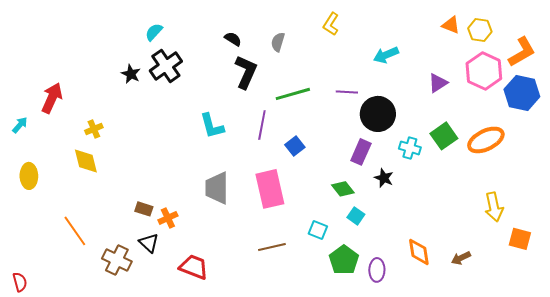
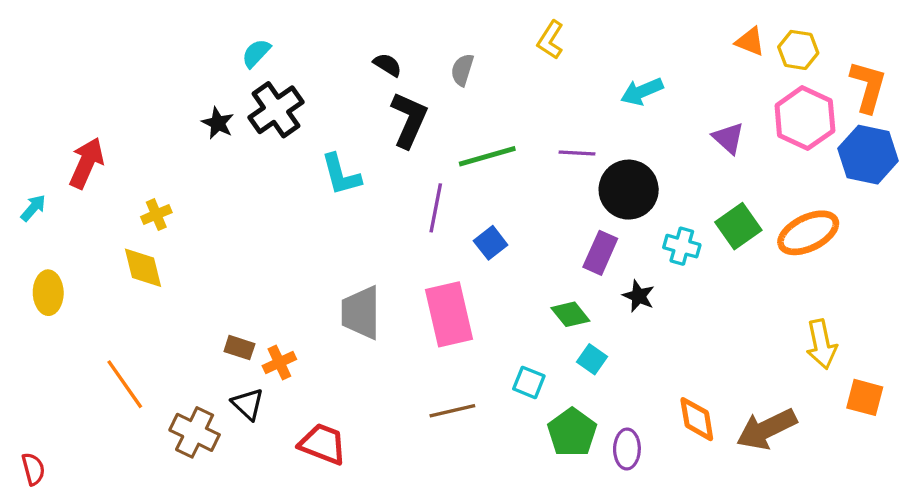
orange L-shape: (522, 52) -> (868, 86), turned -44
purple triangle: (438, 83) -> (728, 138), turned -45
cyan L-shape: (212, 126) -> (341, 175), moved
brown arrow: (461, 258) -> (767, 429), size x1.8

